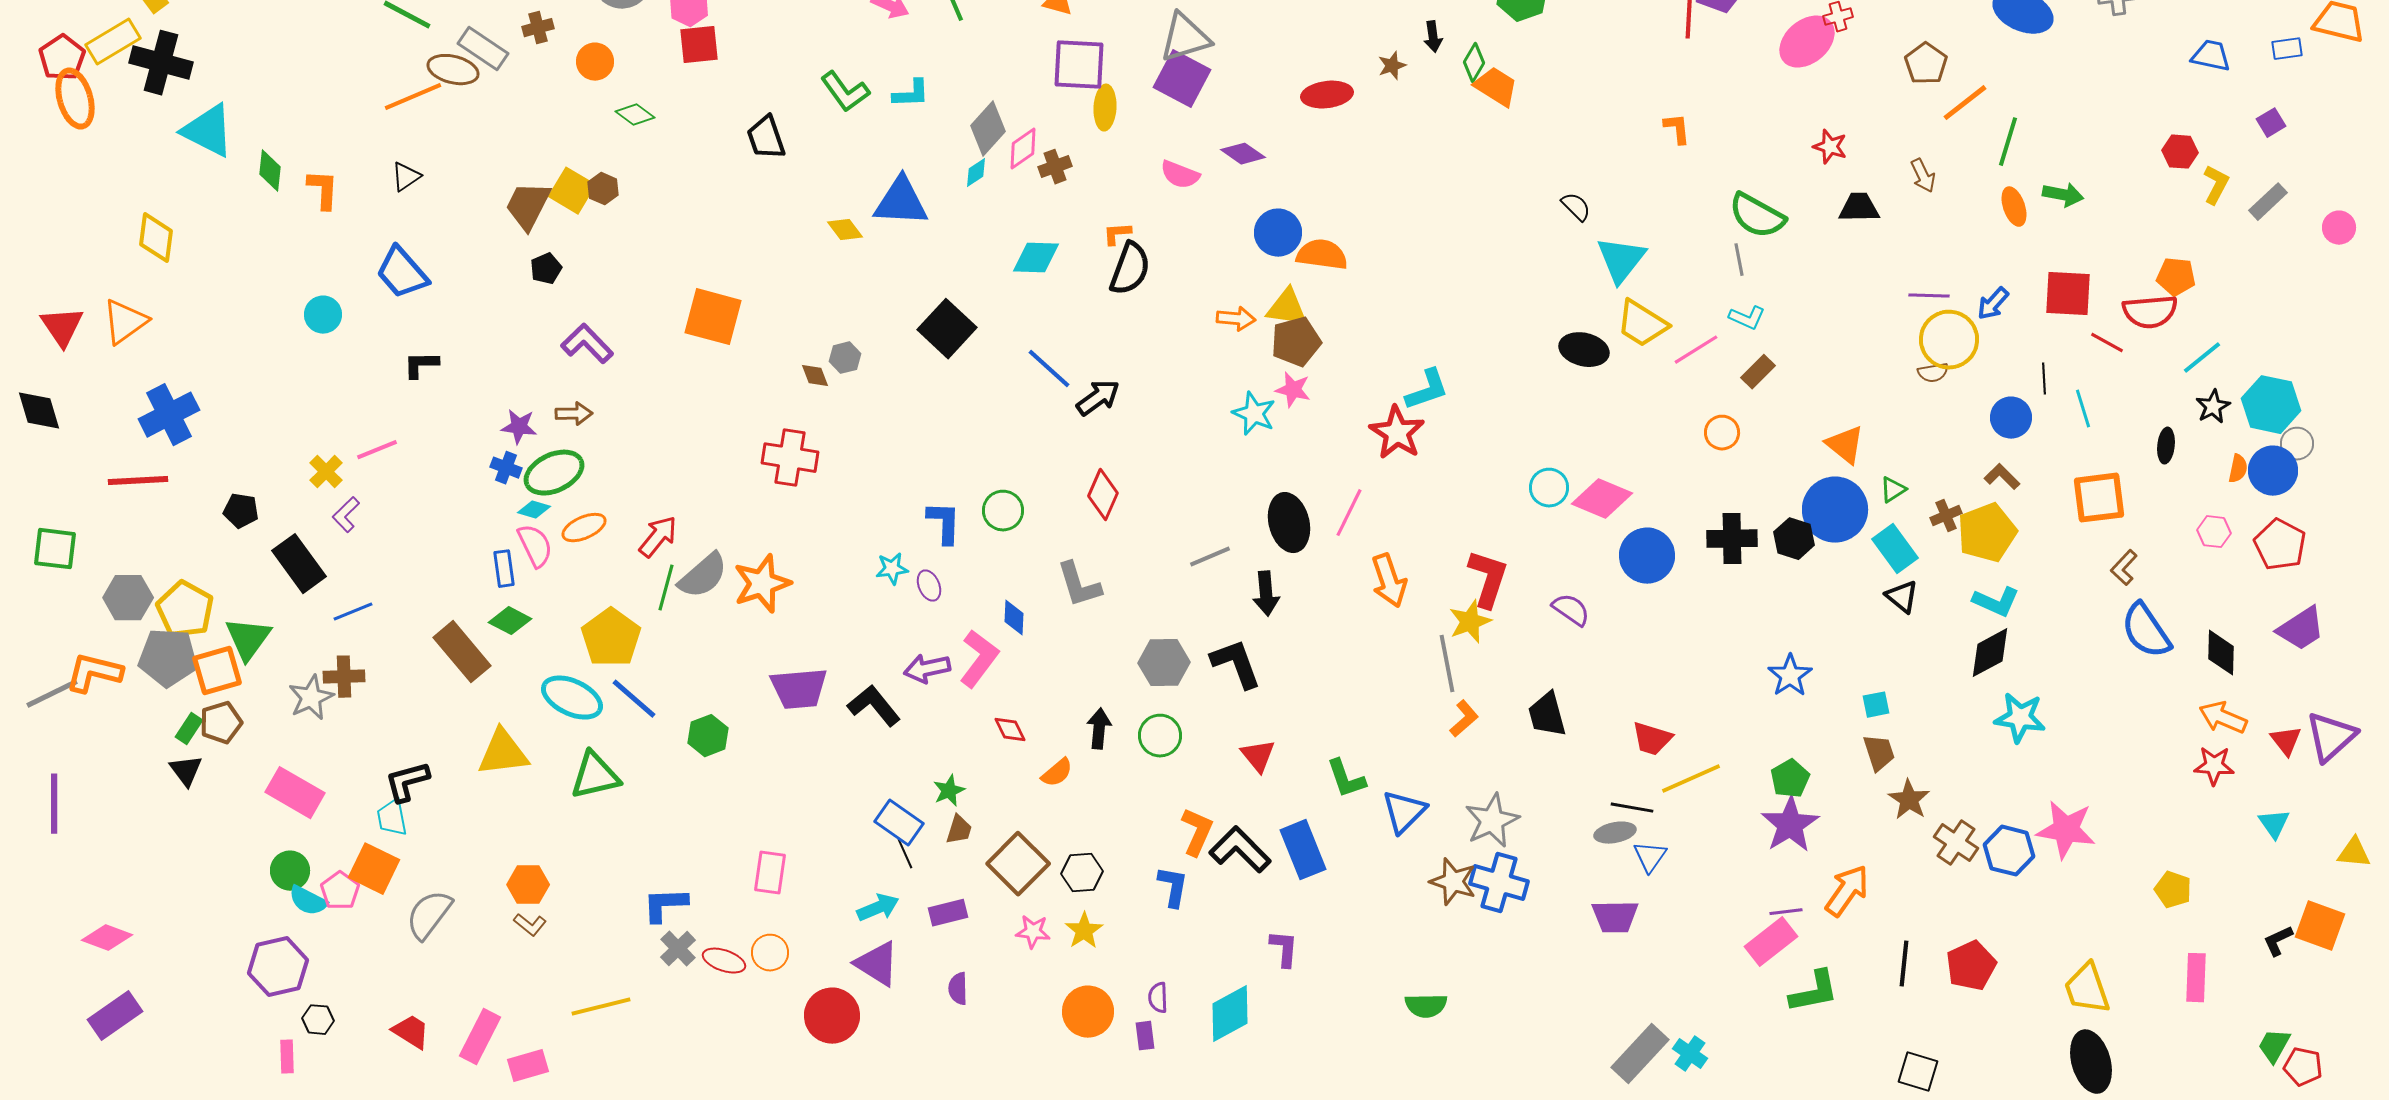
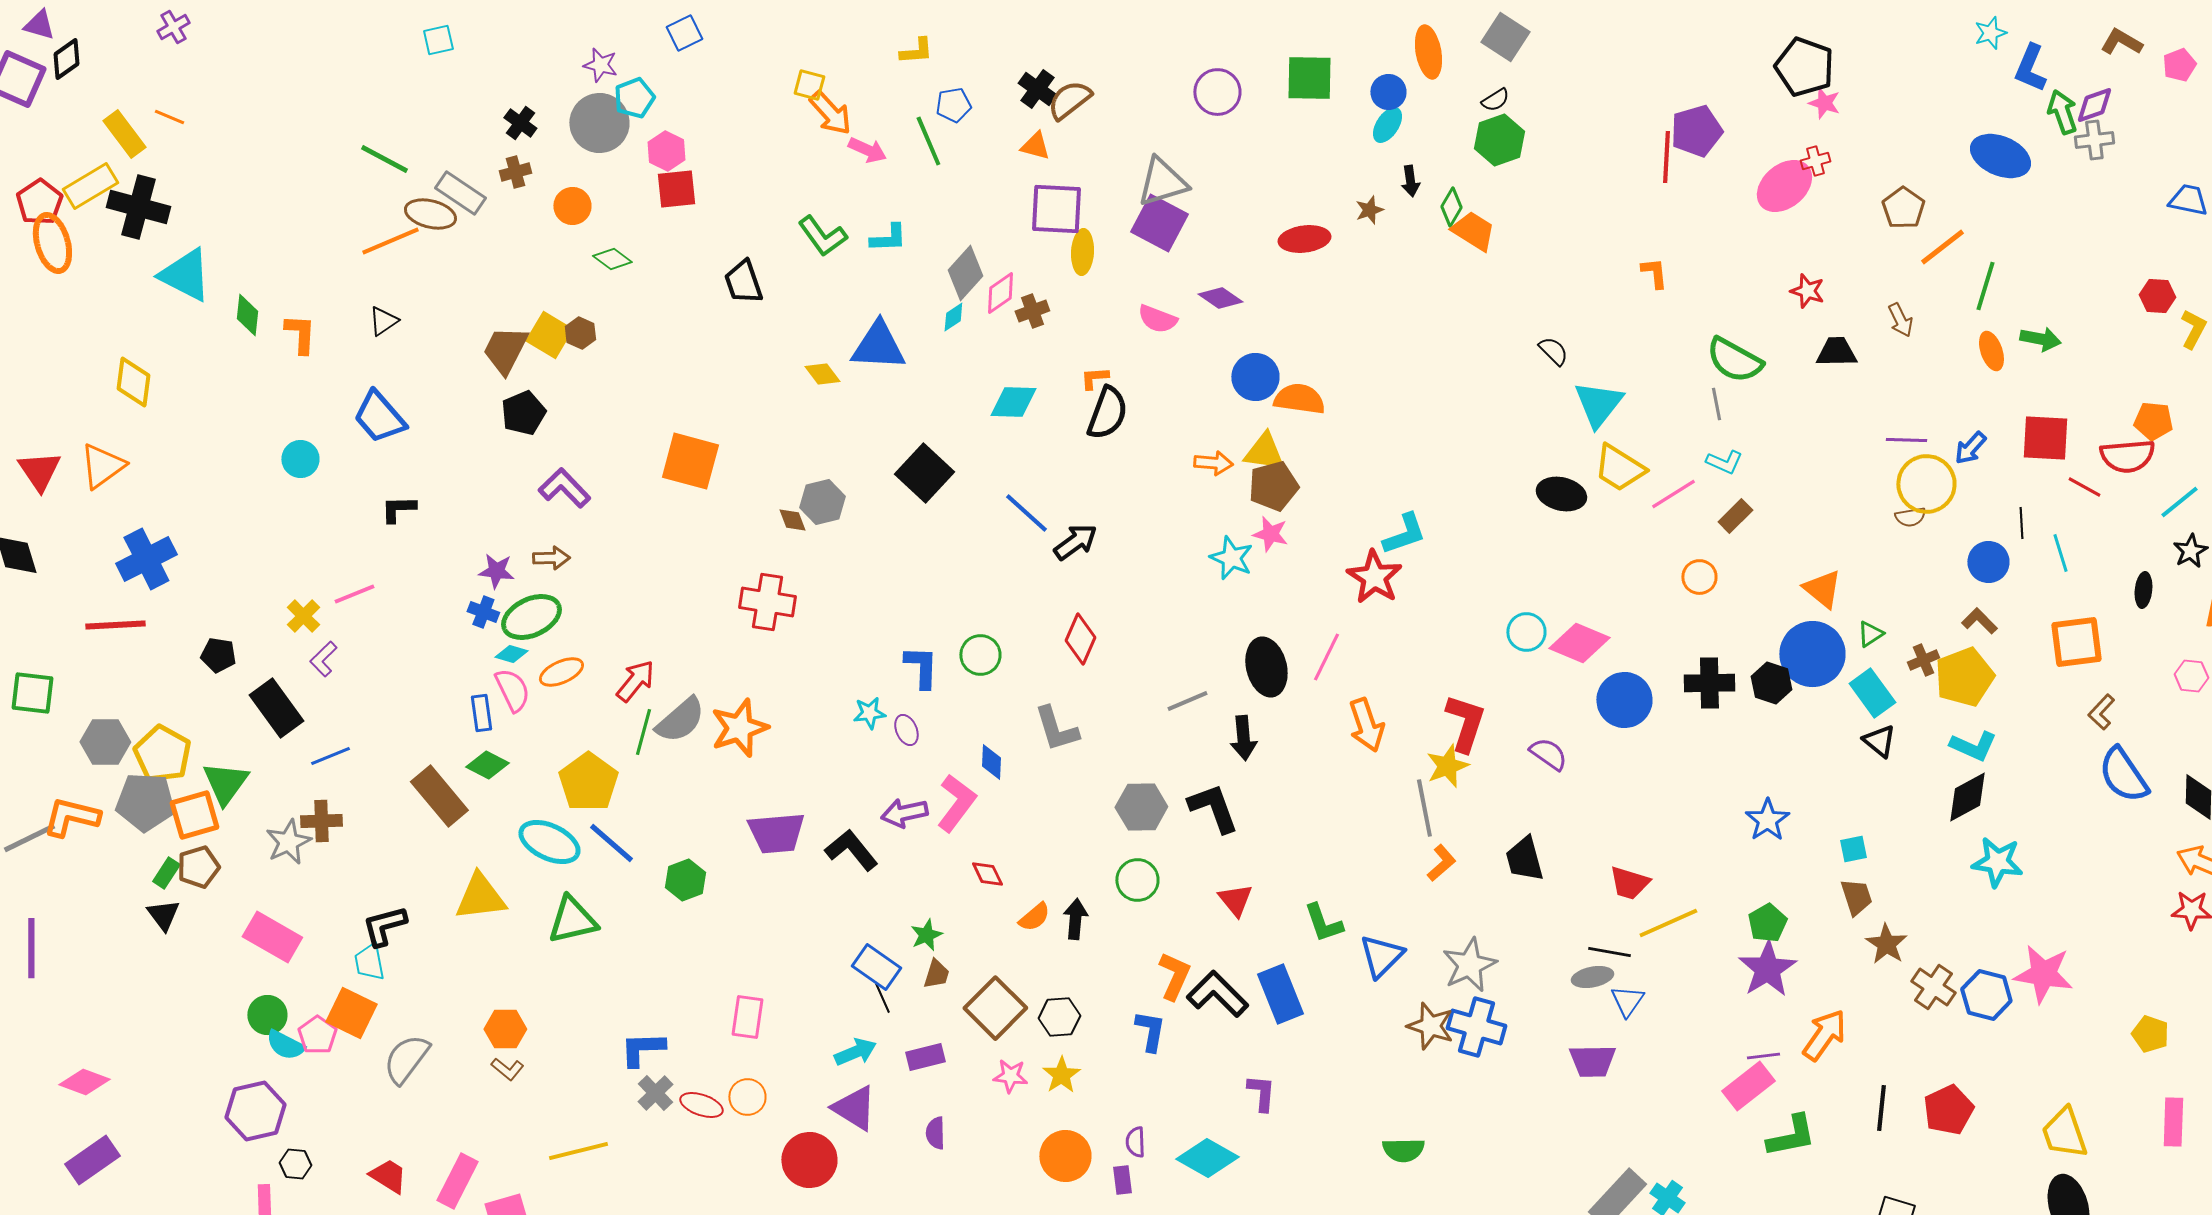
black pentagon: (546, 269) -> (523, 413), size x1.4
gray hexagon: (845, 358) -> (822, 502), size x1.4
black arrow: (1099, 729) -> (1075, 919), moved
cyan diamond: (1230, 1014) -> (1207, 1158), turned 58

